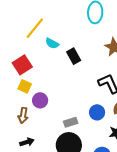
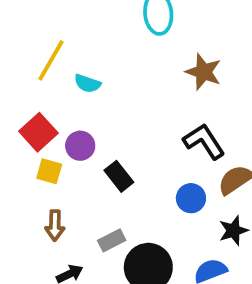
black rectangle: (74, 56) -> (119, 176), moved
purple circle: (40, 100) -> (80, 146), moved
gray rectangle: (71, 122) -> (112, 240), moved

